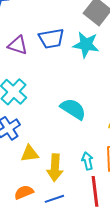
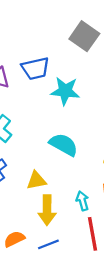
cyan star: (86, 45) -> (65, 91), moved
yellow triangle: (30, 154) -> (36, 180), moved

